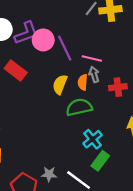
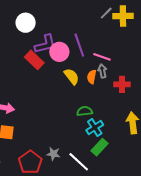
purple L-shape: (26, 33) -> (45, 44), moved
pink circle: (43, 40) -> (59, 52), moved
yellow semicircle: (60, 84) -> (72, 76), turned 114
green semicircle: (79, 107) -> (85, 111), moved, size x0.7

